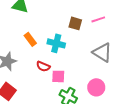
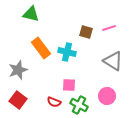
orange rectangle: (30, 39) -> (41, 48), size x1.5
red semicircle: (43, 66) -> (54, 102), moved

